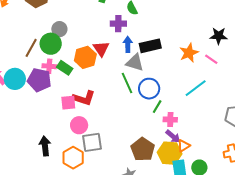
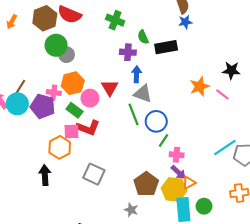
green circle: (51, 44) -> (56, 45), moved
black rectangle: (150, 46) -> (166, 47), moved
brown line: (31, 48) -> (19, 89), moved
red triangle: (101, 49) -> (110, 88), moved
orange hexagon: (85, 57) -> (73, 83), moved
green rectangle: (65, 68) -> (75, 110), moved
cyan line: (196, 88) -> (225, 147), moved
pink circle: (79, 125) -> (90, 98), moved
gray square: (92, 142) -> (94, 174), turned 30
orange hexagon: (73, 158) -> (60, 147), moved

